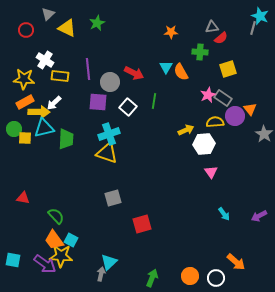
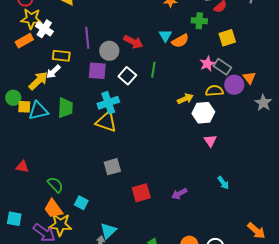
orange semicircle: (181, 72) -> (180, 41), turned -90
yellow rectangle: (60, 76) -> (61, 56), moved
yellow star: (24, 79) -> (31, 19), moved
orange rectangle: (25, 102) -> (24, 41), moved
yellow arrow: (39, 112) -> (38, 81), turned -45
cyan triangle: (44, 128) -> (38, 111), moved
purple arrow: (259, 216) -> (179, 194), moved
cyan square: (71, 240) -> (81, 203), moved
cyan square: (13, 260) -> (14, 219), moved
orange arrow: (236, 262) -> (256, 231), moved

